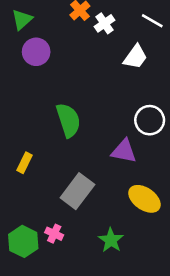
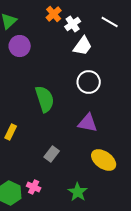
white trapezoid: (135, 57) -> (83, 46), moved
white circle: (150, 120) -> (89, 82), moved
gray rectangle: (77, 191) -> (52, 154), size x0.6

